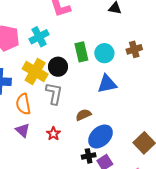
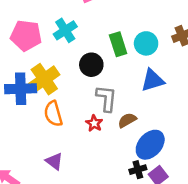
yellow cross: (35, 71) -> (44, 79), moved, turned 30
gray L-shape: (54, 93) -> (106, 98), moved
purple triangle: (23, 130) -> (54, 161), moved
red star: (53, 134) -> (94, 123), moved

